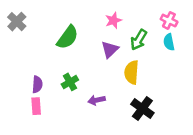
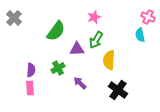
pink cross: (169, 20) -> (148, 17), moved
green arrow: (139, 40) -> (96, 40), moved
purple triangle: (110, 49) -> (77, 49), moved, turned 42
purple arrow: (96, 100) -> (80, 83), turned 56

